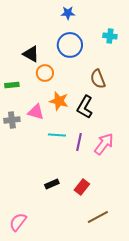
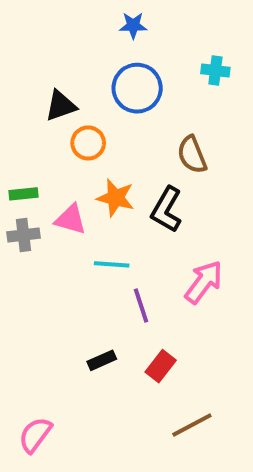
black triangle: (31, 54) -> (61, 106), turned -48
green rectangle: (12, 85) -> (24, 194), moved
purple line: (79, 142) -> (141, 306), moved, turned -30

